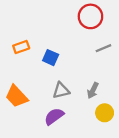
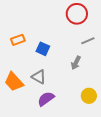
gray triangle: (61, 90) -> (39, 77), moved, turned 42
gray arrow: (93, 90) -> (76, 63), moved

